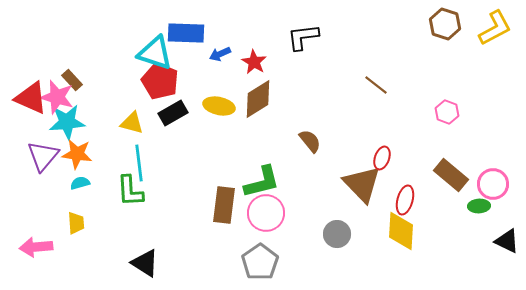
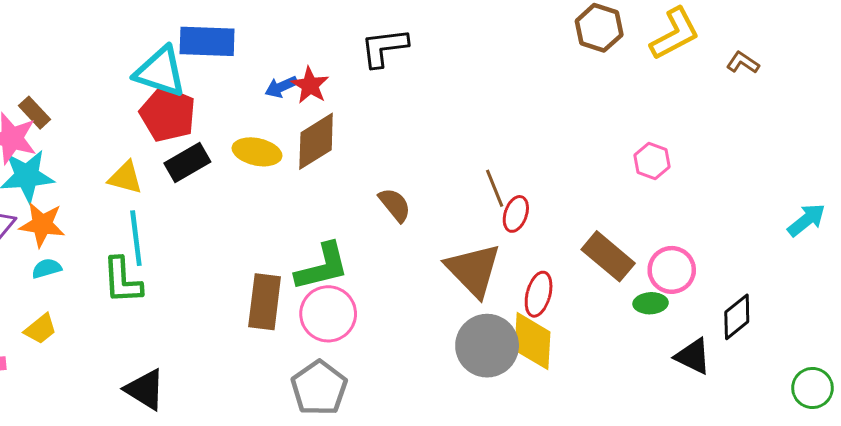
blue arrow: (220, 54) -> (281, 87), moved
brown line: (376, 85) -> (495, 188), moved, turned 30
pink hexagon: (447, 112) -> (652, 161), moved
red ellipse: (382, 158) -> (516, 214), moved
yellow trapezoid: (76, 223) -> (41, 329), turned 55
gray circle: (337, 234) -> (487, 346), moved, size x1.5

